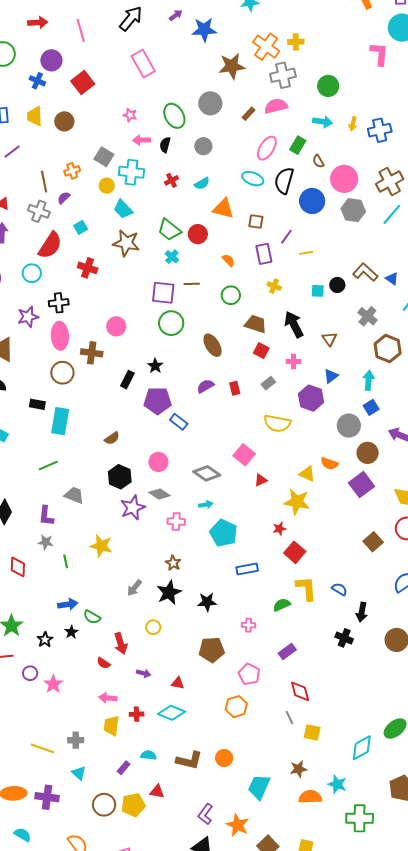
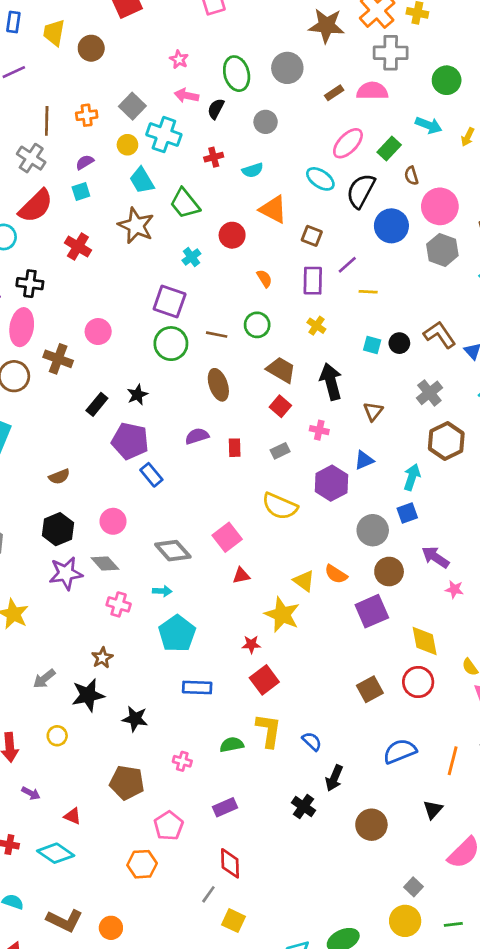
purple semicircle: (64, 198) -> (85, 162), moved
green trapezoid: (169, 230) -> (185, 203), moved
brown line: (192, 284) -> (217, 335), moved
gray line: (290, 718) -> (208, 894), turned 48

